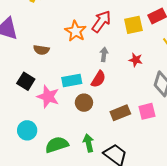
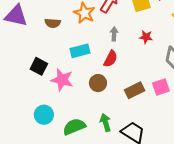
brown semicircle: (41, 50) -> (53, 23), moved
cyan rectangle: (72, 81) -> (80, 51), moved

